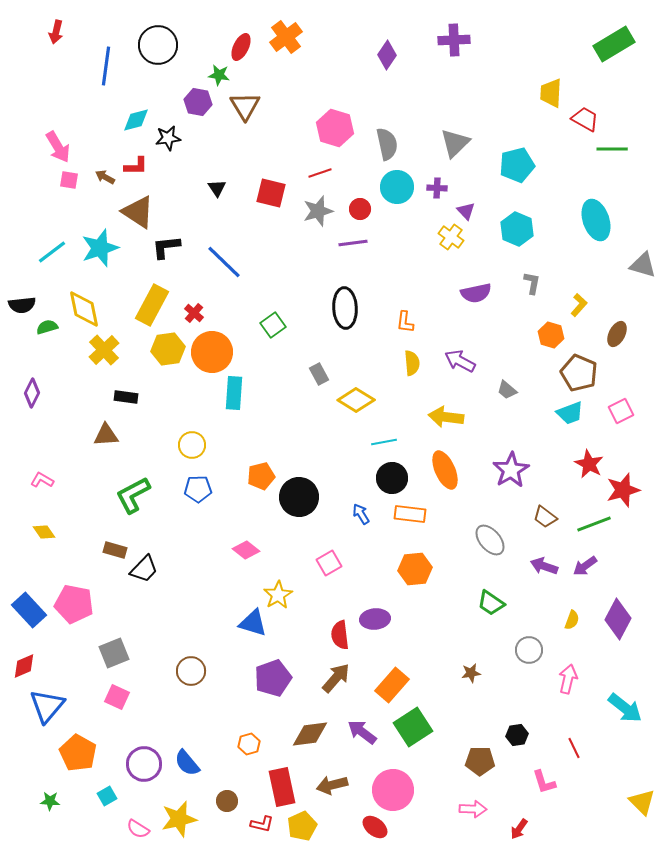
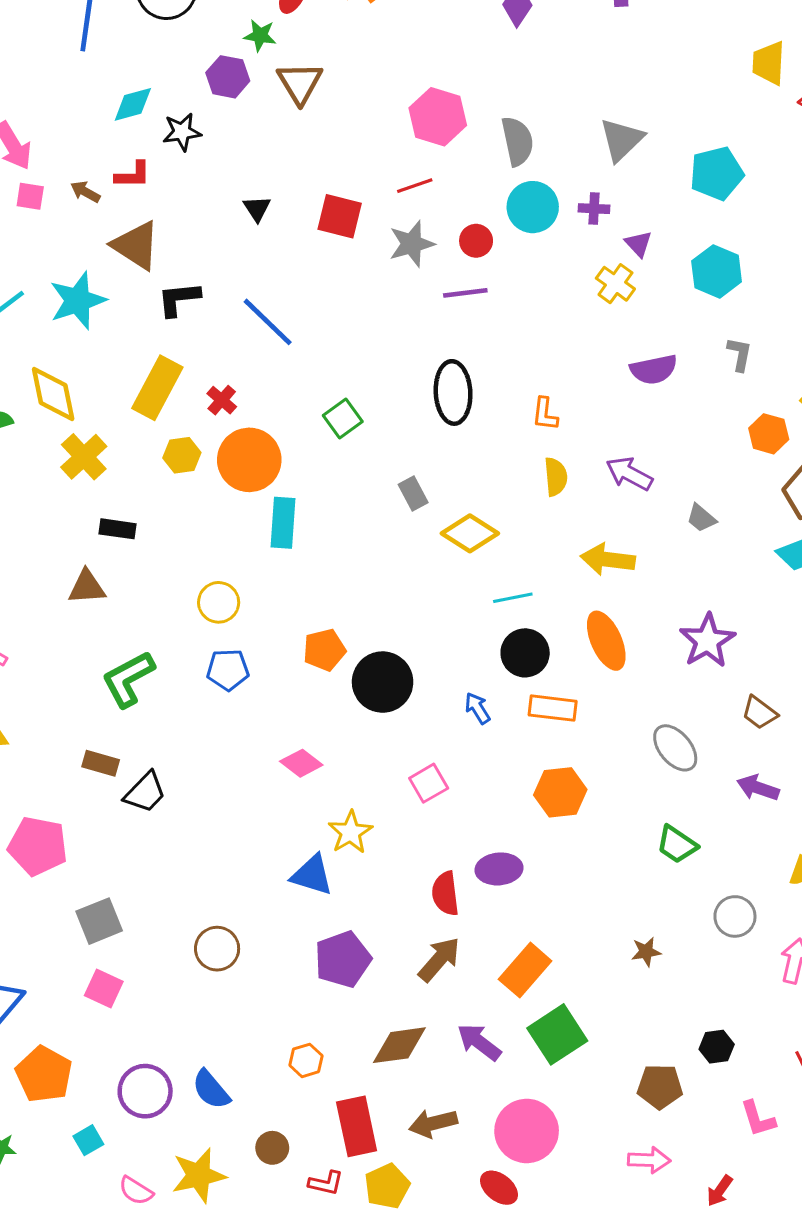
yellow hexagon: (168, 349) -> (182, 455), size x0.7

